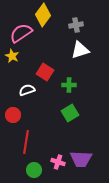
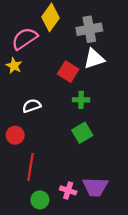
gray cross: (76, 25) -> (89, 29), size x1.5
red square: (45, 72) -> (68, 72), moved

